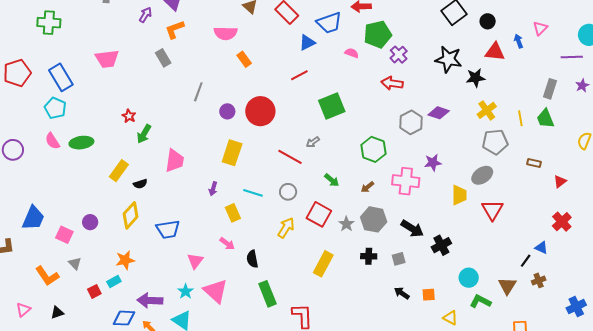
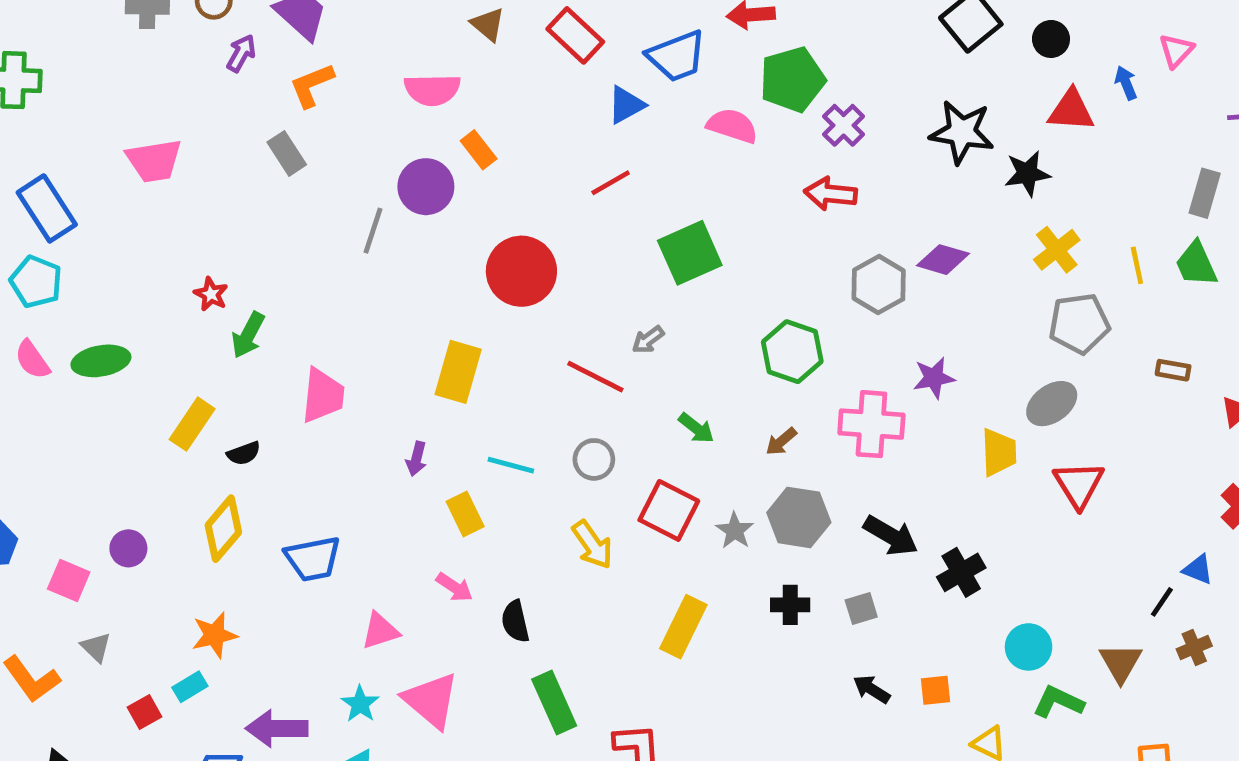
pink semicircle: (352, 53) -> (732, 126), size x1.5
purple circle: (227, 111) -> (426, 187), moved, size x1.5
yellow arrow: (286, 228) -> (592, 545), turned 115
pink triangle: (195, 261) -> (380, 631), turned 36

